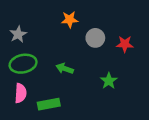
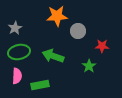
orange star: (70, 20) -> (57, 16), size x1.5
red star: (125, 44) -> (102, 46), moved
green arrow: (65, 69) -> (53, 56), size x1.5

